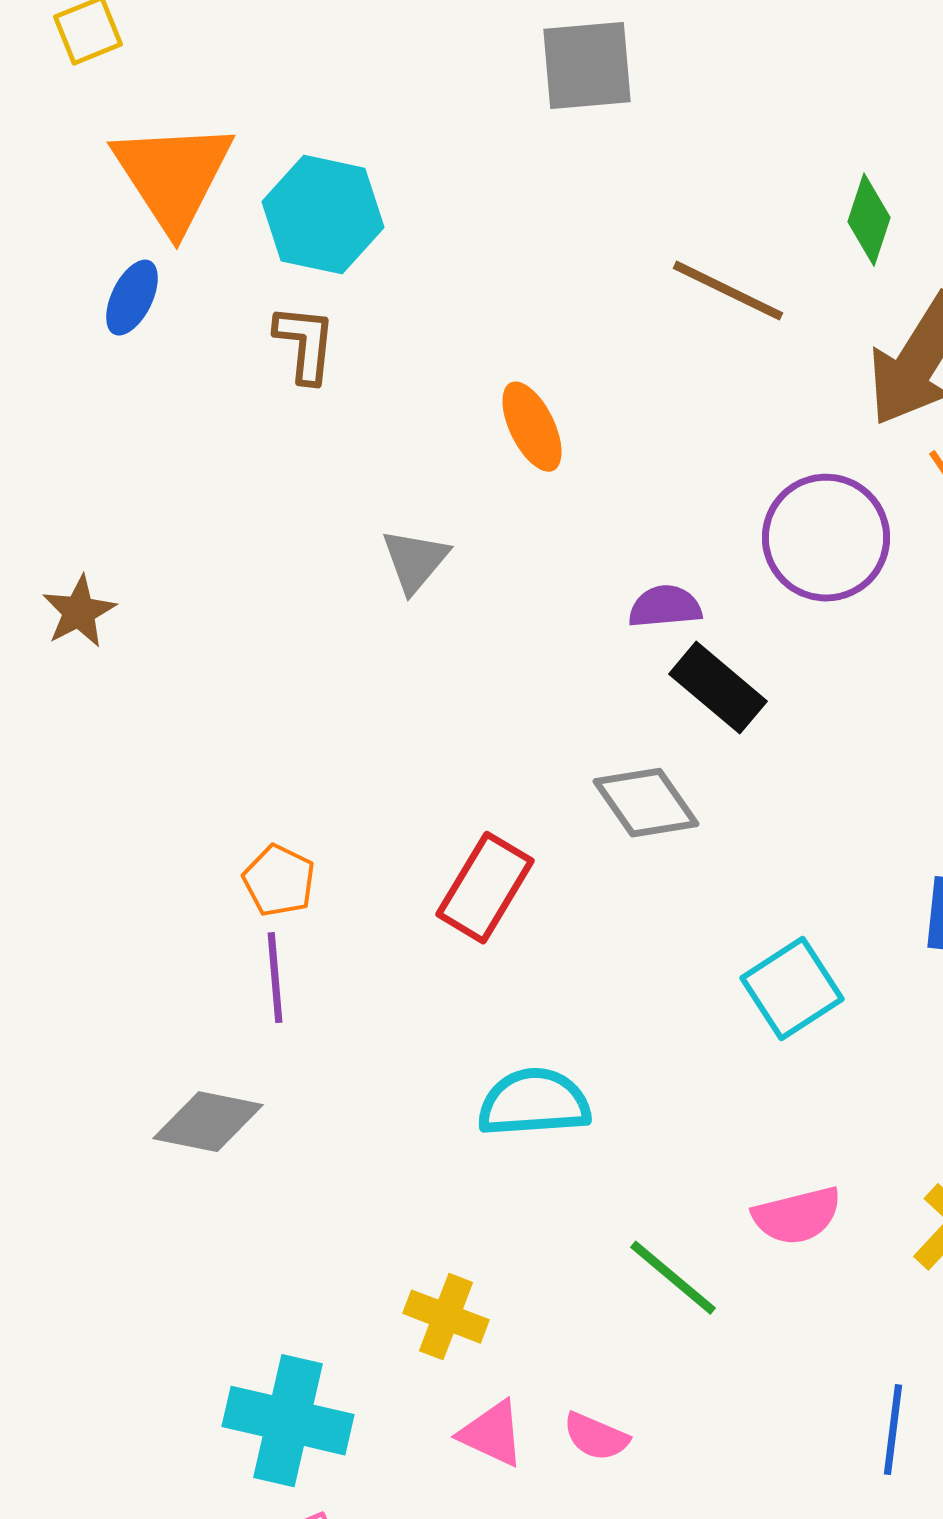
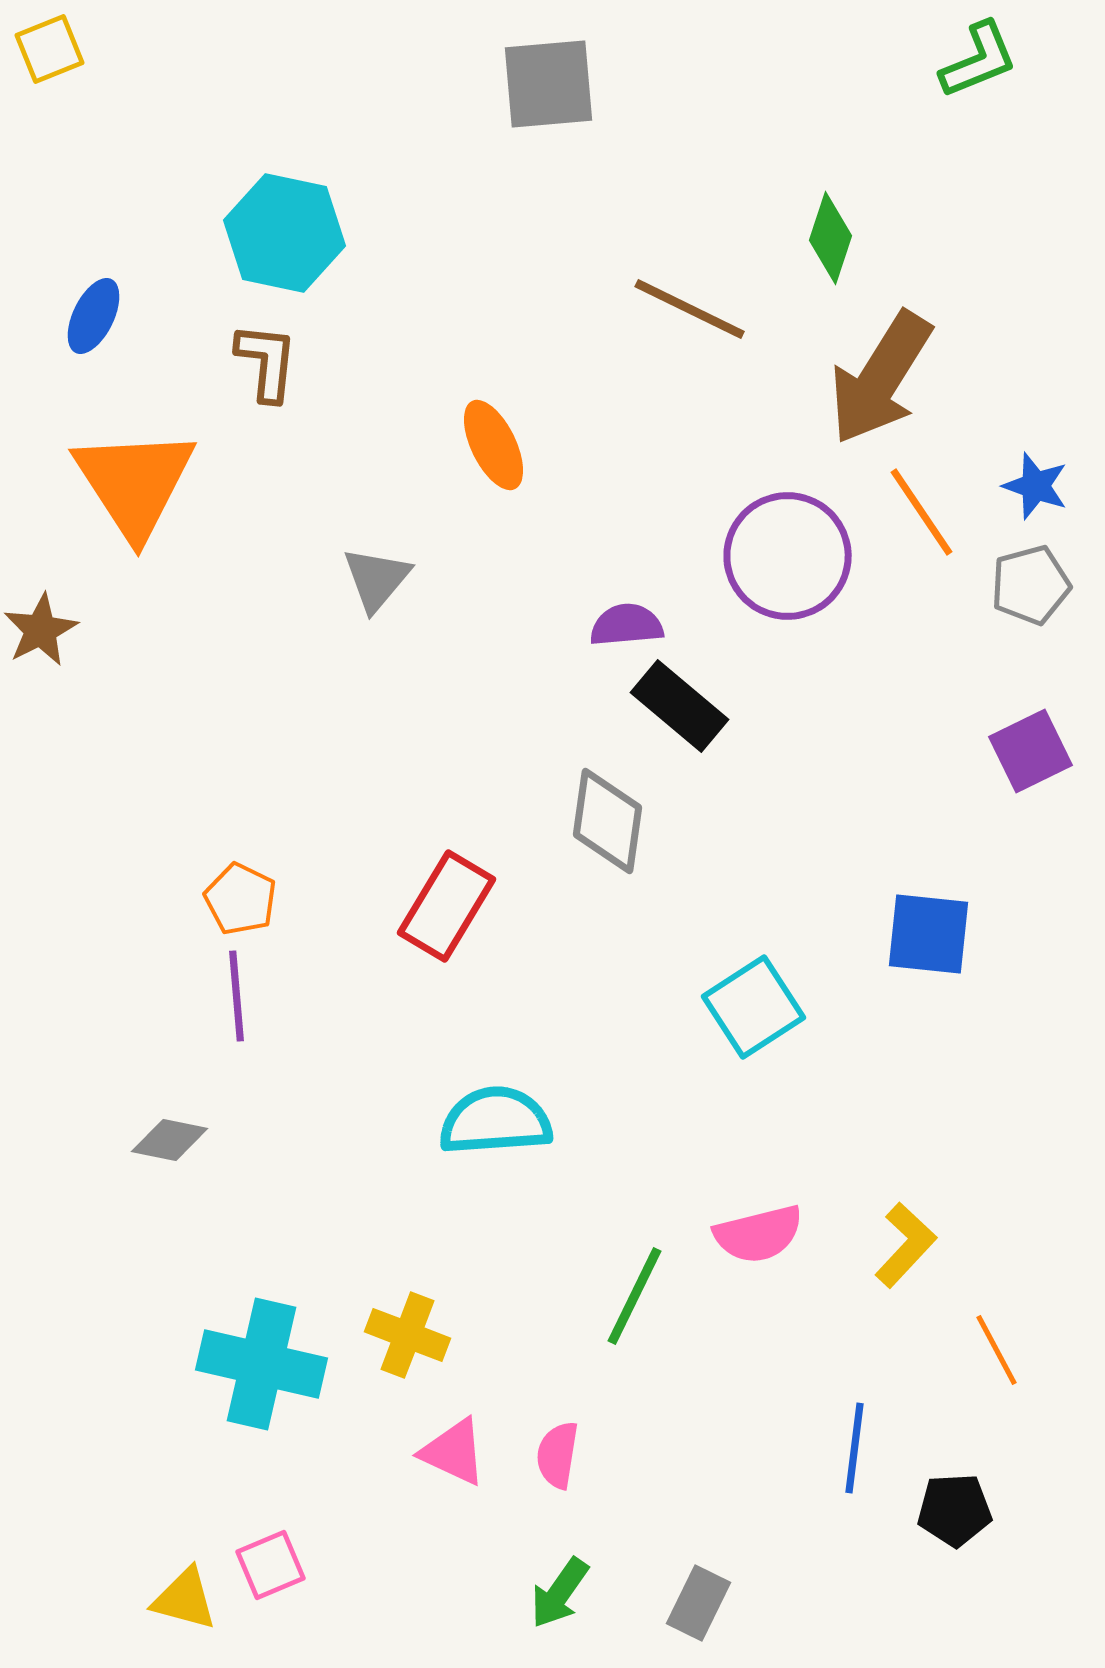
orange triangle: (173, 176) -> (135, 483), moved
gray diamond: (646, 803) -> (608, 821), turned 43
gray diamond: (208, 1122) -> (170, 1140), size x0.7
green line: (673, 1278) -> (635, 1296), turned 76
cyan cross: (288, 1421) -> (262, 1364), moved
pink semicircle: (596, 1437) -> (558, 1455), turned 76

